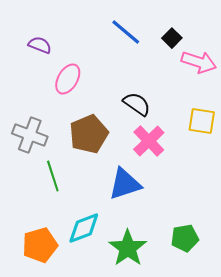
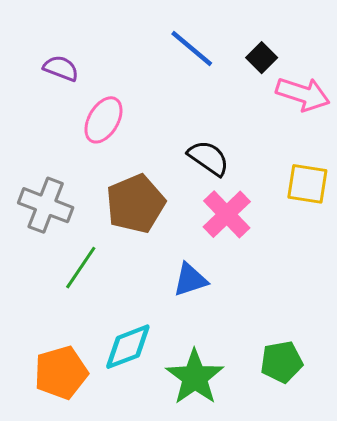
green line: (53, 176) -> (81, 268), turned 52
blue triangle: (125, 184) -> (190, 280), size x0.7

